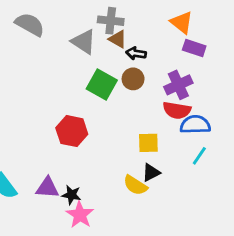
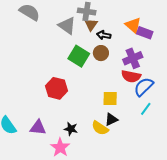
orange triangle: (182, 22) -> (133, 25), moved
brown triangle: (118, 39) -> (91, 25), turned 32
blue semicircle: (195, 125) -> (144, 87), turned -45
black star: (71, 195) -> (71, 129), moved

